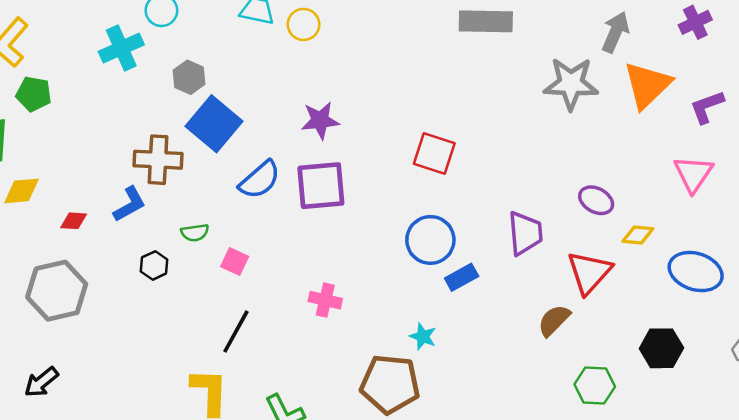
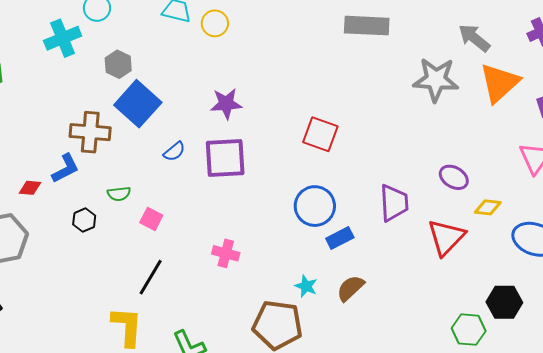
gray arrow: (615, 32) -> (474, 38), turned -76
blue semicircle: (260, 180) -> (174, 152), size x0.6
red diamond: (74, 221) -> (30, 188), moved
brown semicircle: (554, 320) -> (350, 288), moved
green hexagon: (595, 386) -> (469, 330), moved

